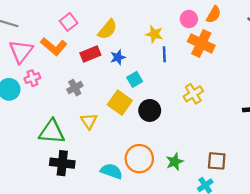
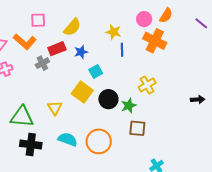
pink square: (69, 22) -> (38, 20), turned 35
gray cross: (75, 88) -> (42, 63), moved
brown square: (217, 161) -> (137, 128), moved
green star: (175, 162) -> (129, 106), moved
cyan semicircle: (111, 171) -> (68, 139), moved

